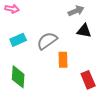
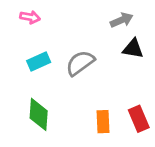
orange rectangle: (63, 60) -> (103, 122), moved

